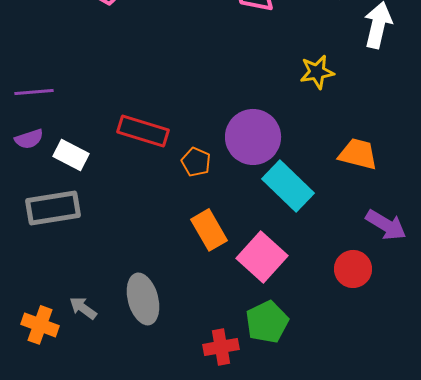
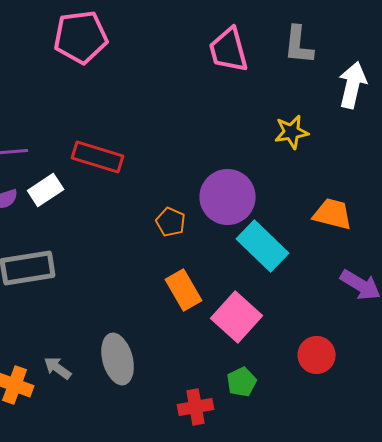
red rectangle: (143, 131) -> (98, 157), moved
white rectangle: (71, 155) -> (46, 190), moved, turned -60
red circle: (353, 269) -> (317, 355), moved
green pentagon: (267, 322) -> (242, 382), size x0.7

